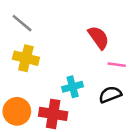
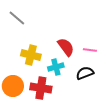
red semicircle: (98, 37) -> (66, 47), moved
yellow cross: (26, 58) -> (31, 55), moved

